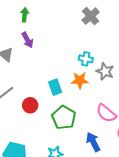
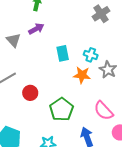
purple arrow: (27, 40) -> (36, 29), turned -98
cyan rectangle: (55, 87) -> (63, 53), moved

